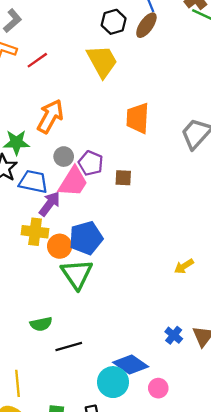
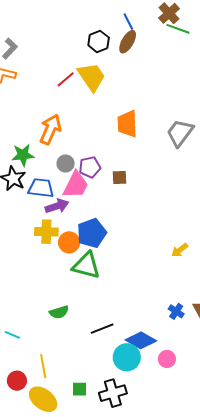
red line: (37, 60) -> (66, 79), moved
purple pentagon: (91, 163) -> (90, 167), turned -30
purple arrow: (50, 204) -> (57, 206), turned 40
green triangle: (77, 274) -> (86, 265), turned -36
black line: (69, 347) -> (102, 329), moved

